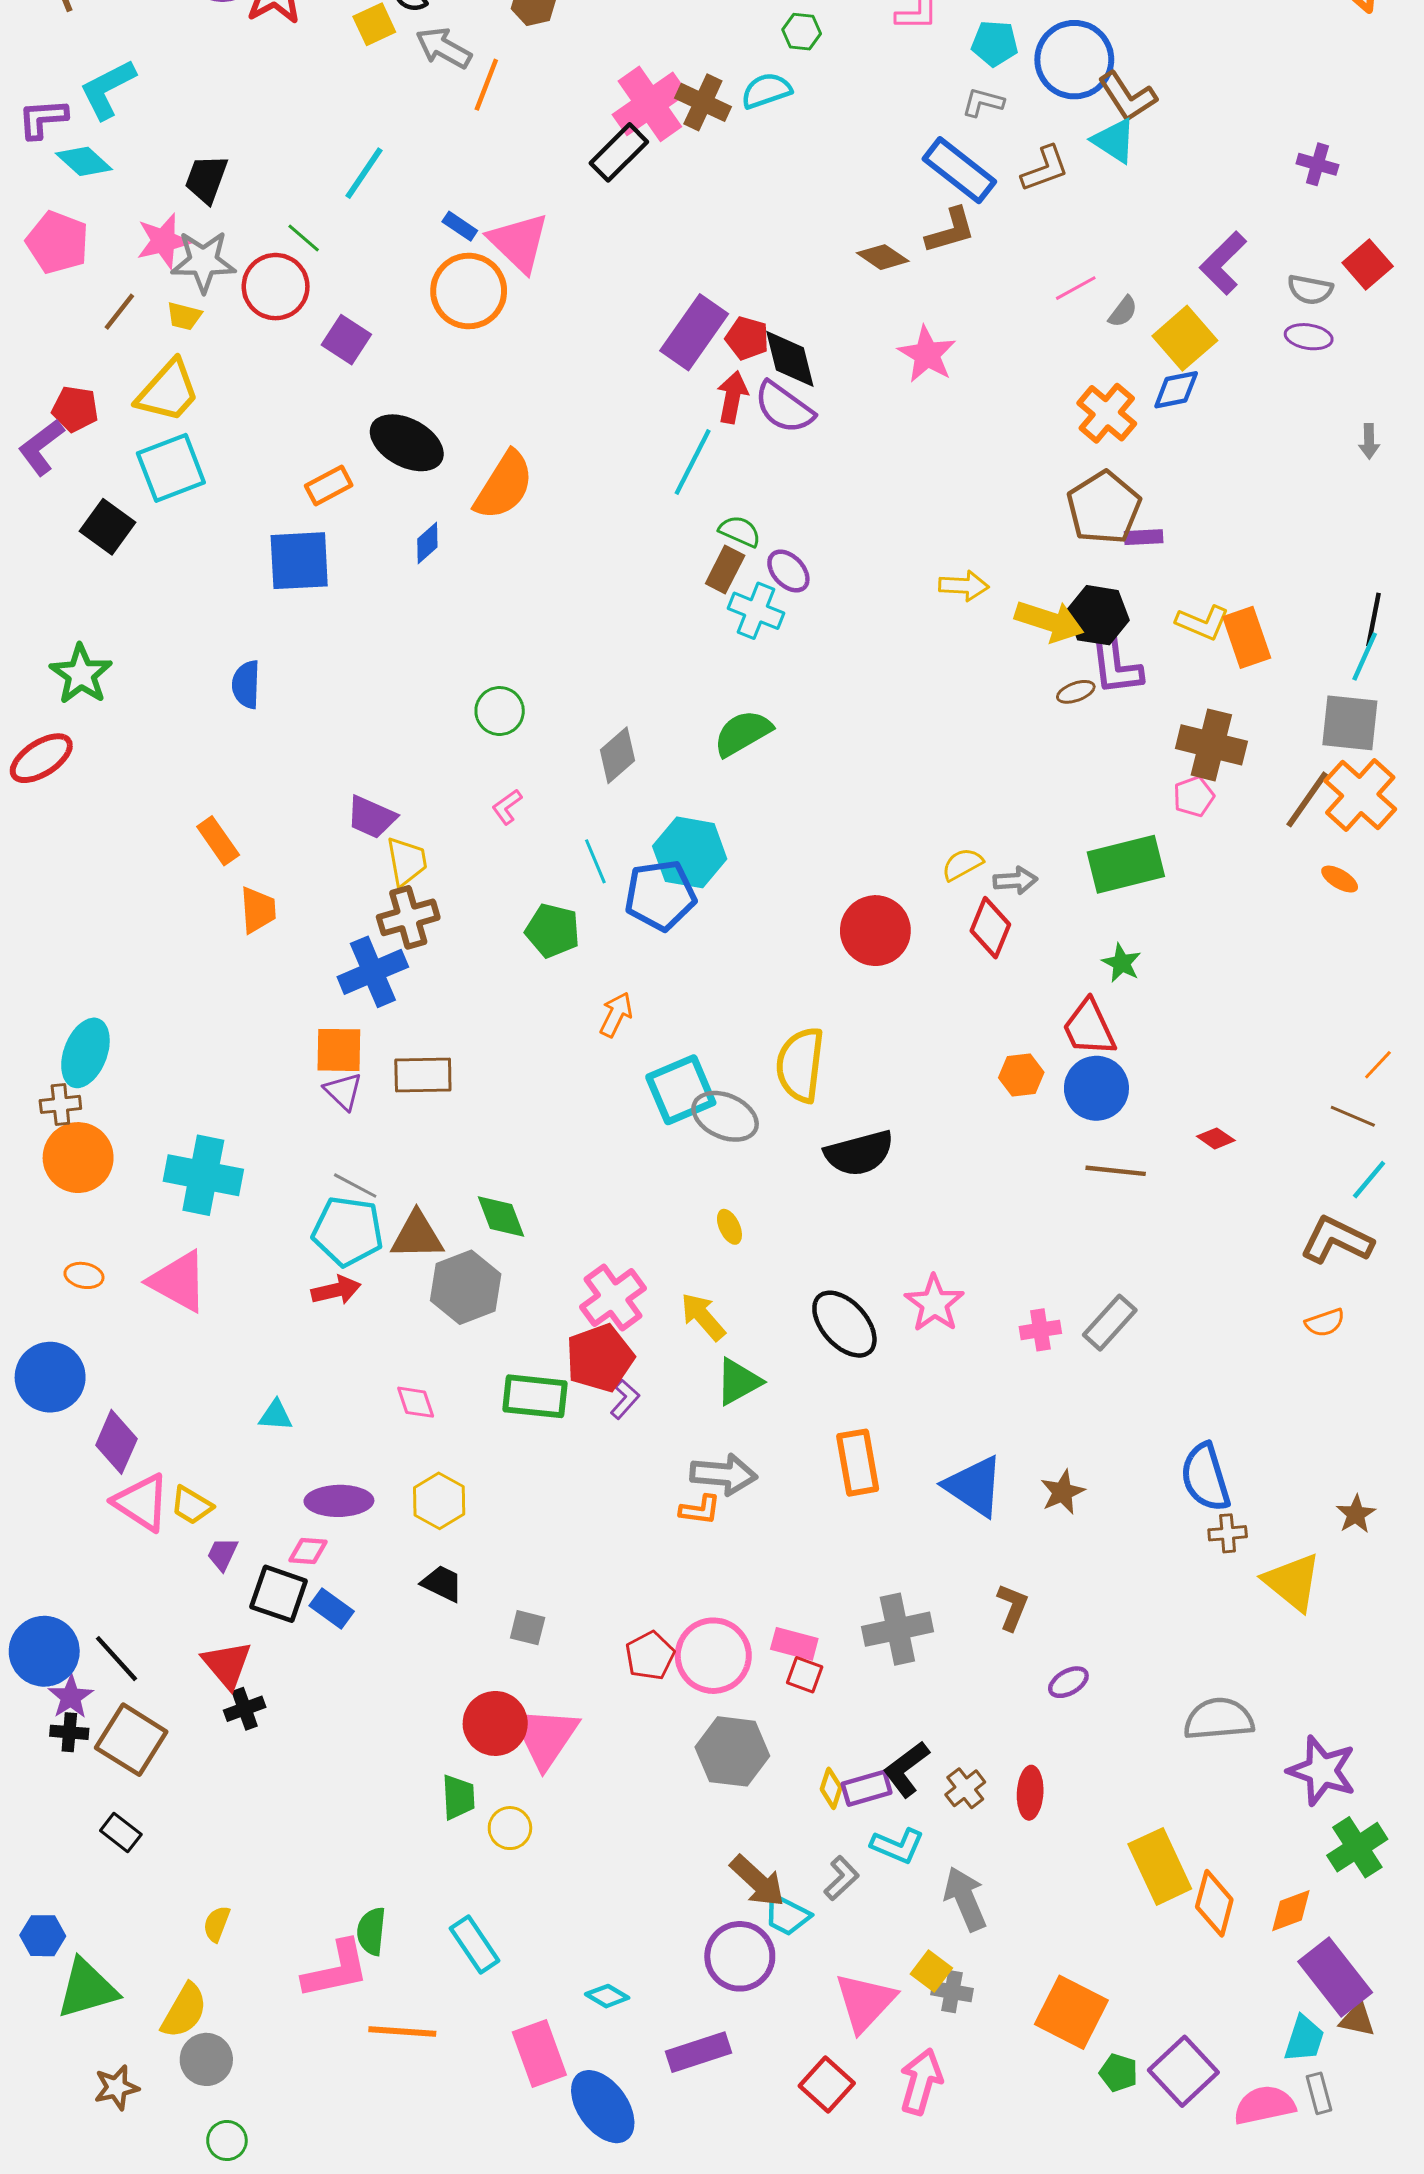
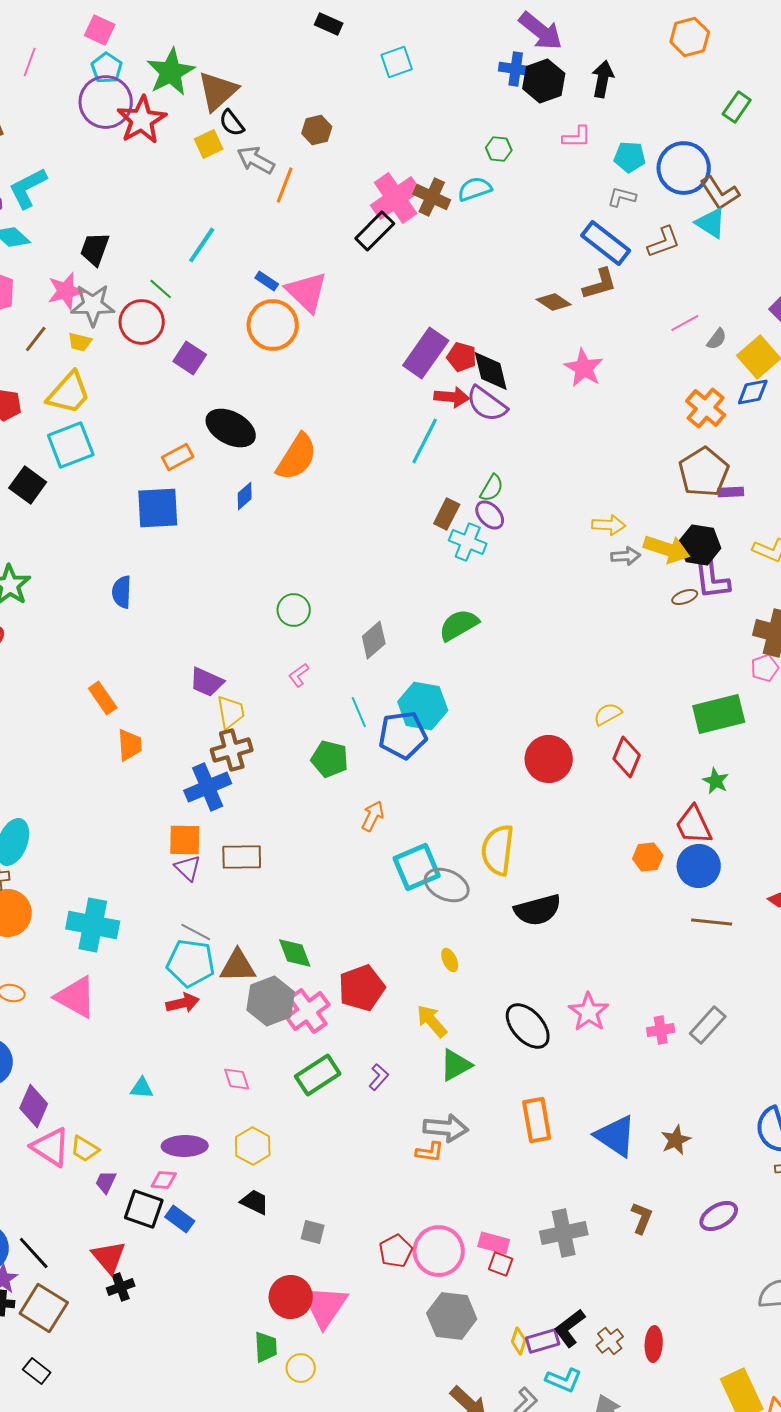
red arrow: (732, 397) -> (452, 397), turned 84
green semicircle: (740, 531) -> (492, 488), moved, turned 96
gray arrow: (1015, 880) -> (626, 556), moved
pink cross: (613, 1298) -> (308, 1011), moved
red pentagon: (600, 1358) -> (362, 988), moved
green rectangle: (535, 1396) -> (318, 1075), turned -39
purple ellipse: (1068, 1682) -> (719, 1216), moved, size x1.4

